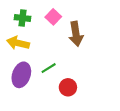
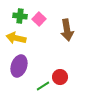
pink square: (53, 17) -> (39, 19), moved
green line: (49, 68) -> (43, 86), moved

